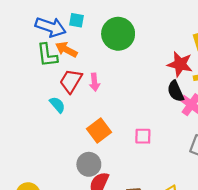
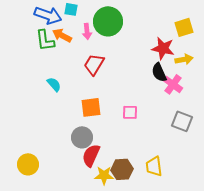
red trapezoid: (71, 81) -> (94, 64), moved
pink arrow: (94, 82) -> (87, 31), moved
orange square: (99, 131) -> (91, 107), turned 30

